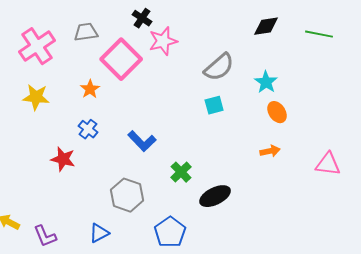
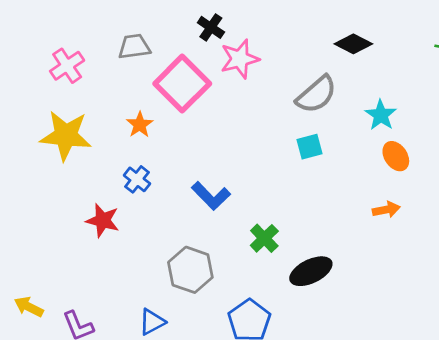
black diamond: (266, 26) -> (353, 44), moved, turned 36
pink cross: (37, 46) -> (67, 66), size x0.7
yellow star: (36, 97) -> (66, 136), size x1.4

